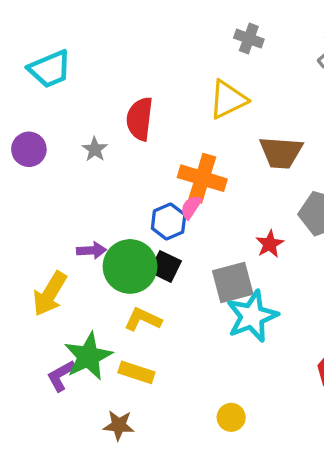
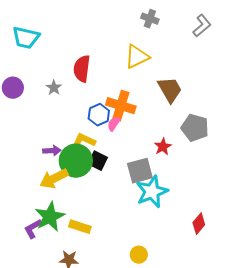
cyan trapezoid: (50, 69) -> (26, 38), turned 36
brown trapezoid: (281, 152) -> (170, 90), turned -124
blue hexagon: (169, 222) -> (99, 115), moved
yellow arrow: (50, 294) -> (54, 179), moved, turned 32
yellow L-shape: (143, 319) -> (84, 141), moved

